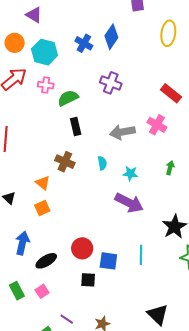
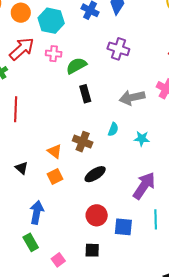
brown cross: (65, 162) -> (83, 142), moved
cyan semicircle: (102, 163) -> (113, 129), turned 32
purple arrow: (129, 203) -> (144, 186), moved, turned -80
black ellipse: (46, 261) -> (95, 174), moved
black square: (88, 280) -> (92, 250), moved
green rectangle: (17, 291) -> (31, 242), moved

